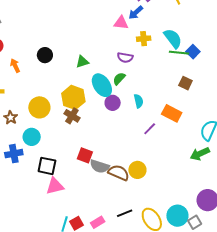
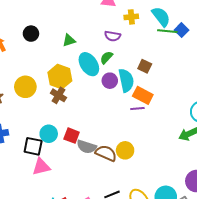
brown square: (185, 83) -> (145, 66), moved
cyan semicircle: (139, 101) -> (126, 80), size x1.6
purple circle: (113, 103) -> (110, 81), moved
orange rectangle: (172, 113) -> (143, 95), moved
purple line: (150, 129) -> (137, 108), turned 40
cyan circle: (32, 137) -> (49, 134), moved

